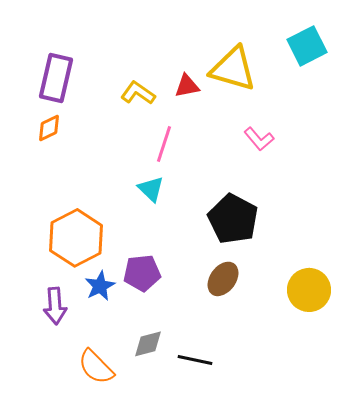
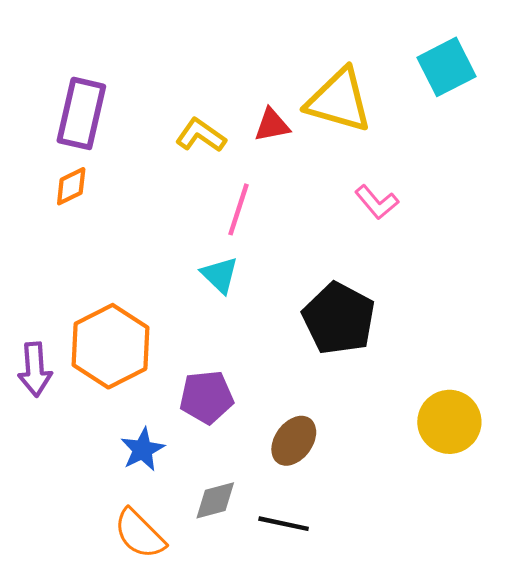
brown ellipse: (223, 279) -> (294, 441), moved
blue star: (100, 286) -> (142, 449), moved
purple arrow: (55, 306) -> (35, 369), moved

